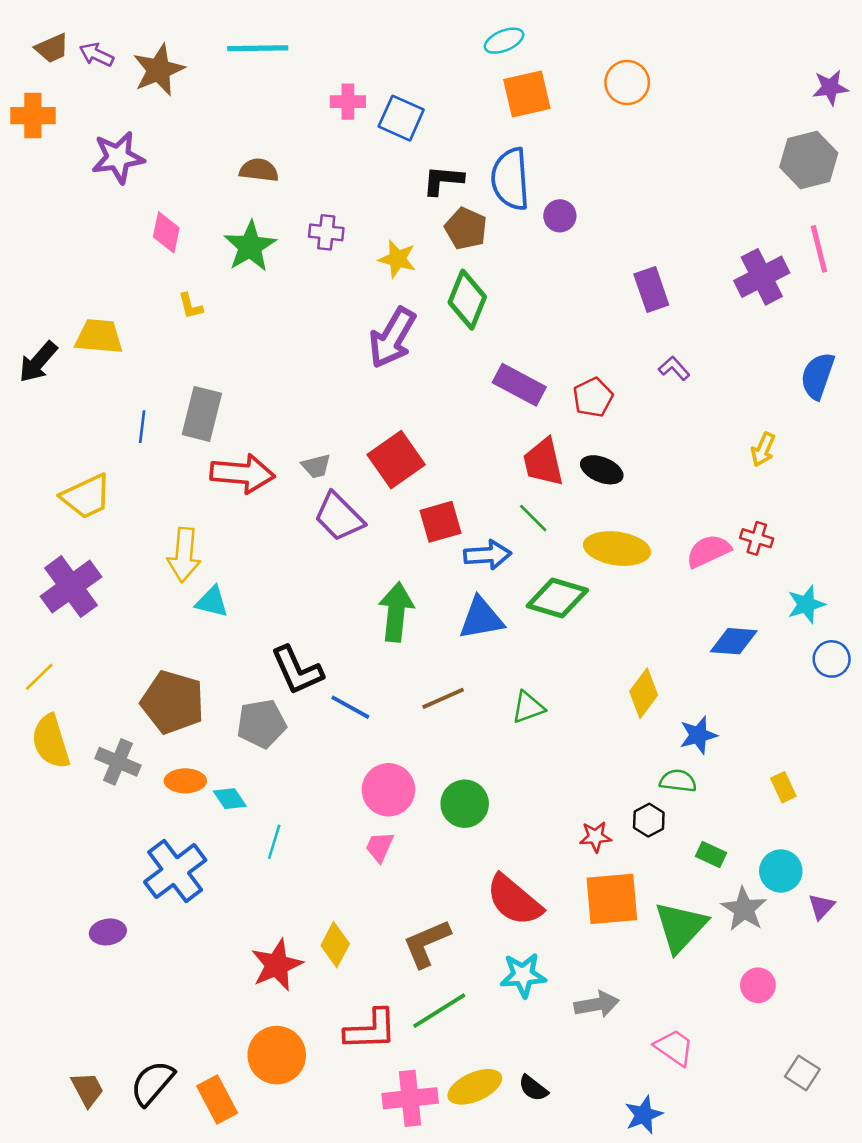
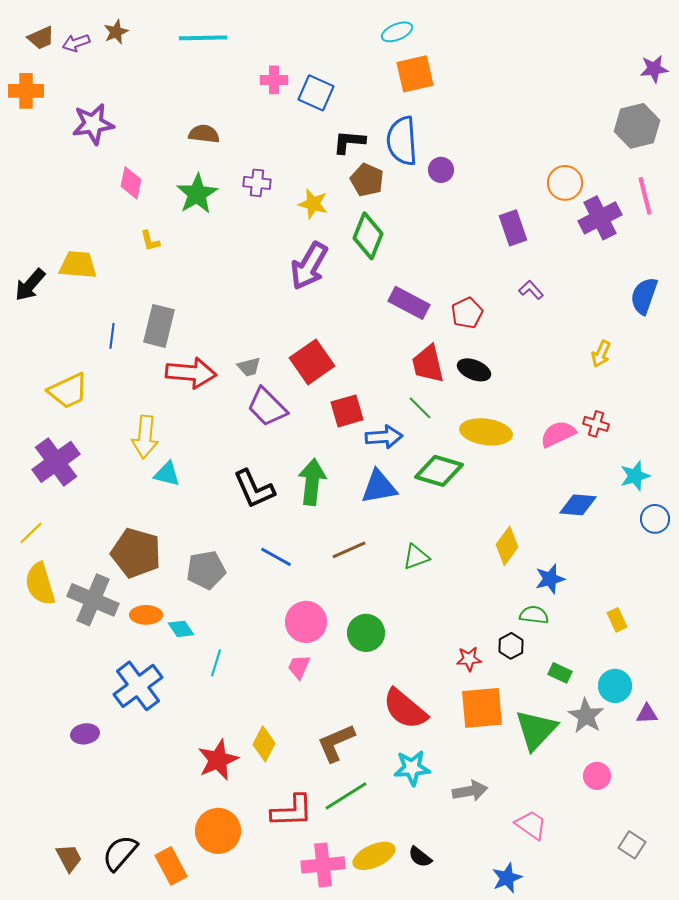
purple arrow: (96, 55) -> (76, 43), turned -44
brown star: (159, 70) -> (116, 32), moved, size x0.6
orange circle: (627, 83) -> (565, 183), moved
black L-shape: (297, 670) -> (254, 489), moved
gray cross: (118, 762) -> (93, 600), size x1.4
purple triangle: (821, 907) -> (647, 714), turned 45

